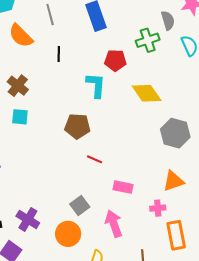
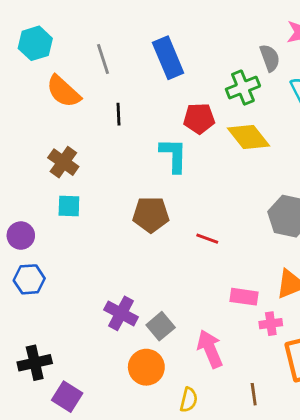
yellow diamond: (147, 93) -> (248, 137), moved
red line: (95, 159) -> (207, 239), moved
pink rectangle: (123, 187) -> (244, 297), moved
purple cross: (28, 219) -> (121, 313), moved

